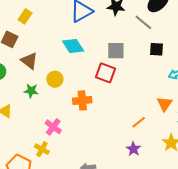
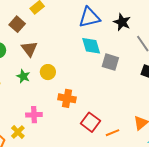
cyan diamond: (73, 46) -> (91, 46), moved
red square: (106, 73) -> (91, 122), moved
pink cross: (53, 127) -> (34, 115), turned 35

